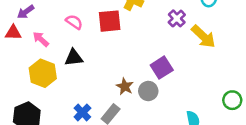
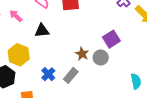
yellow hexagon: (43, 73) -> (19, 55), moved

